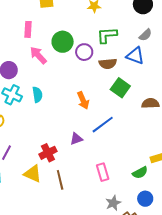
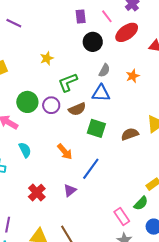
cyan semicircle: (37, 95) -> (25, 150), moved
red cross: (48, 153) -> (37, 193), moved
pink rectangle: (103, 172) -> (122, 216), moved

